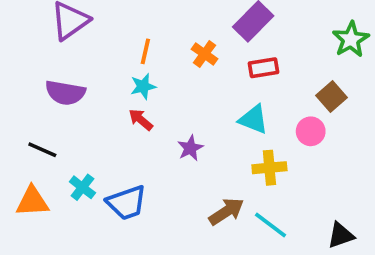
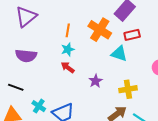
orange cross: (205, 54) -> (100, 30), size x1.6
cyan triangle: (254, 119) -> (119, 54), moved
yellow cross: (269, 168) -> (128, 89), moved

